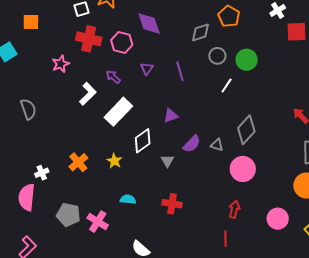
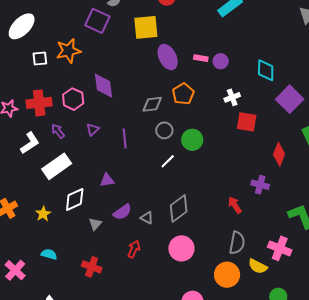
red cross: (89, 39) -> (39, 103), moved, turned -30
pink circle: (243, 169) -> (181, 248), moved
red arrow: (234, 209) -> (134, 249), moved

